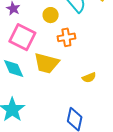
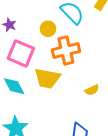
orange cross: (66, 37) -> (66, 51), size x1.5

